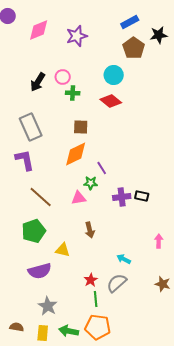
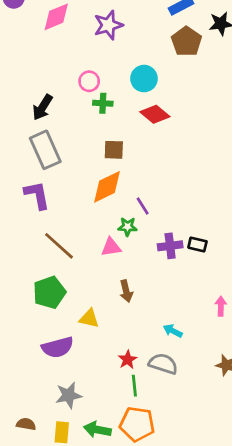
cyan circle: (114, 75) -> (144, 79), moved
black arrow: (38, 82) -> (43, 107), moved
gray semicircle: (117, 283) -> (163, 364), turned 60
gray star: (48, 306) -> (69, 395), turned 30

